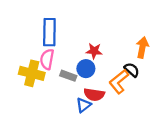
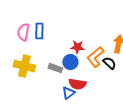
blue rectangle: (49, 32) -> (39, 31), size x0.7
pink semicircle: (47, 59) -> (23, 32), moved
orange L-shape: (119, 82) -> (95, 57), moved

